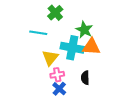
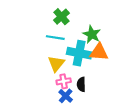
cyan line: (38, 33) -> (55, 38), moved
black semicircle: (85, 78) -> (81, 84), moved

